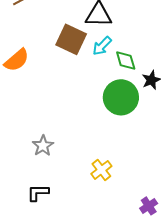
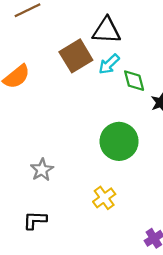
brown square: (71, 39) -> (76, 56), turned 32
green circle: (121, 97) -> (119, 141), moved

